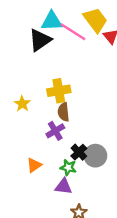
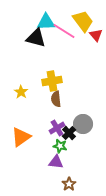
black triangle: (40, 40) -> (36, 38), turned 50
purple cross: (55, 131) -> (57, 128), moved
gray circle: (95, 156) -> (83, 124), moved
orange triangle: (34, 165) -> (21, 137), moved, size x1.5

